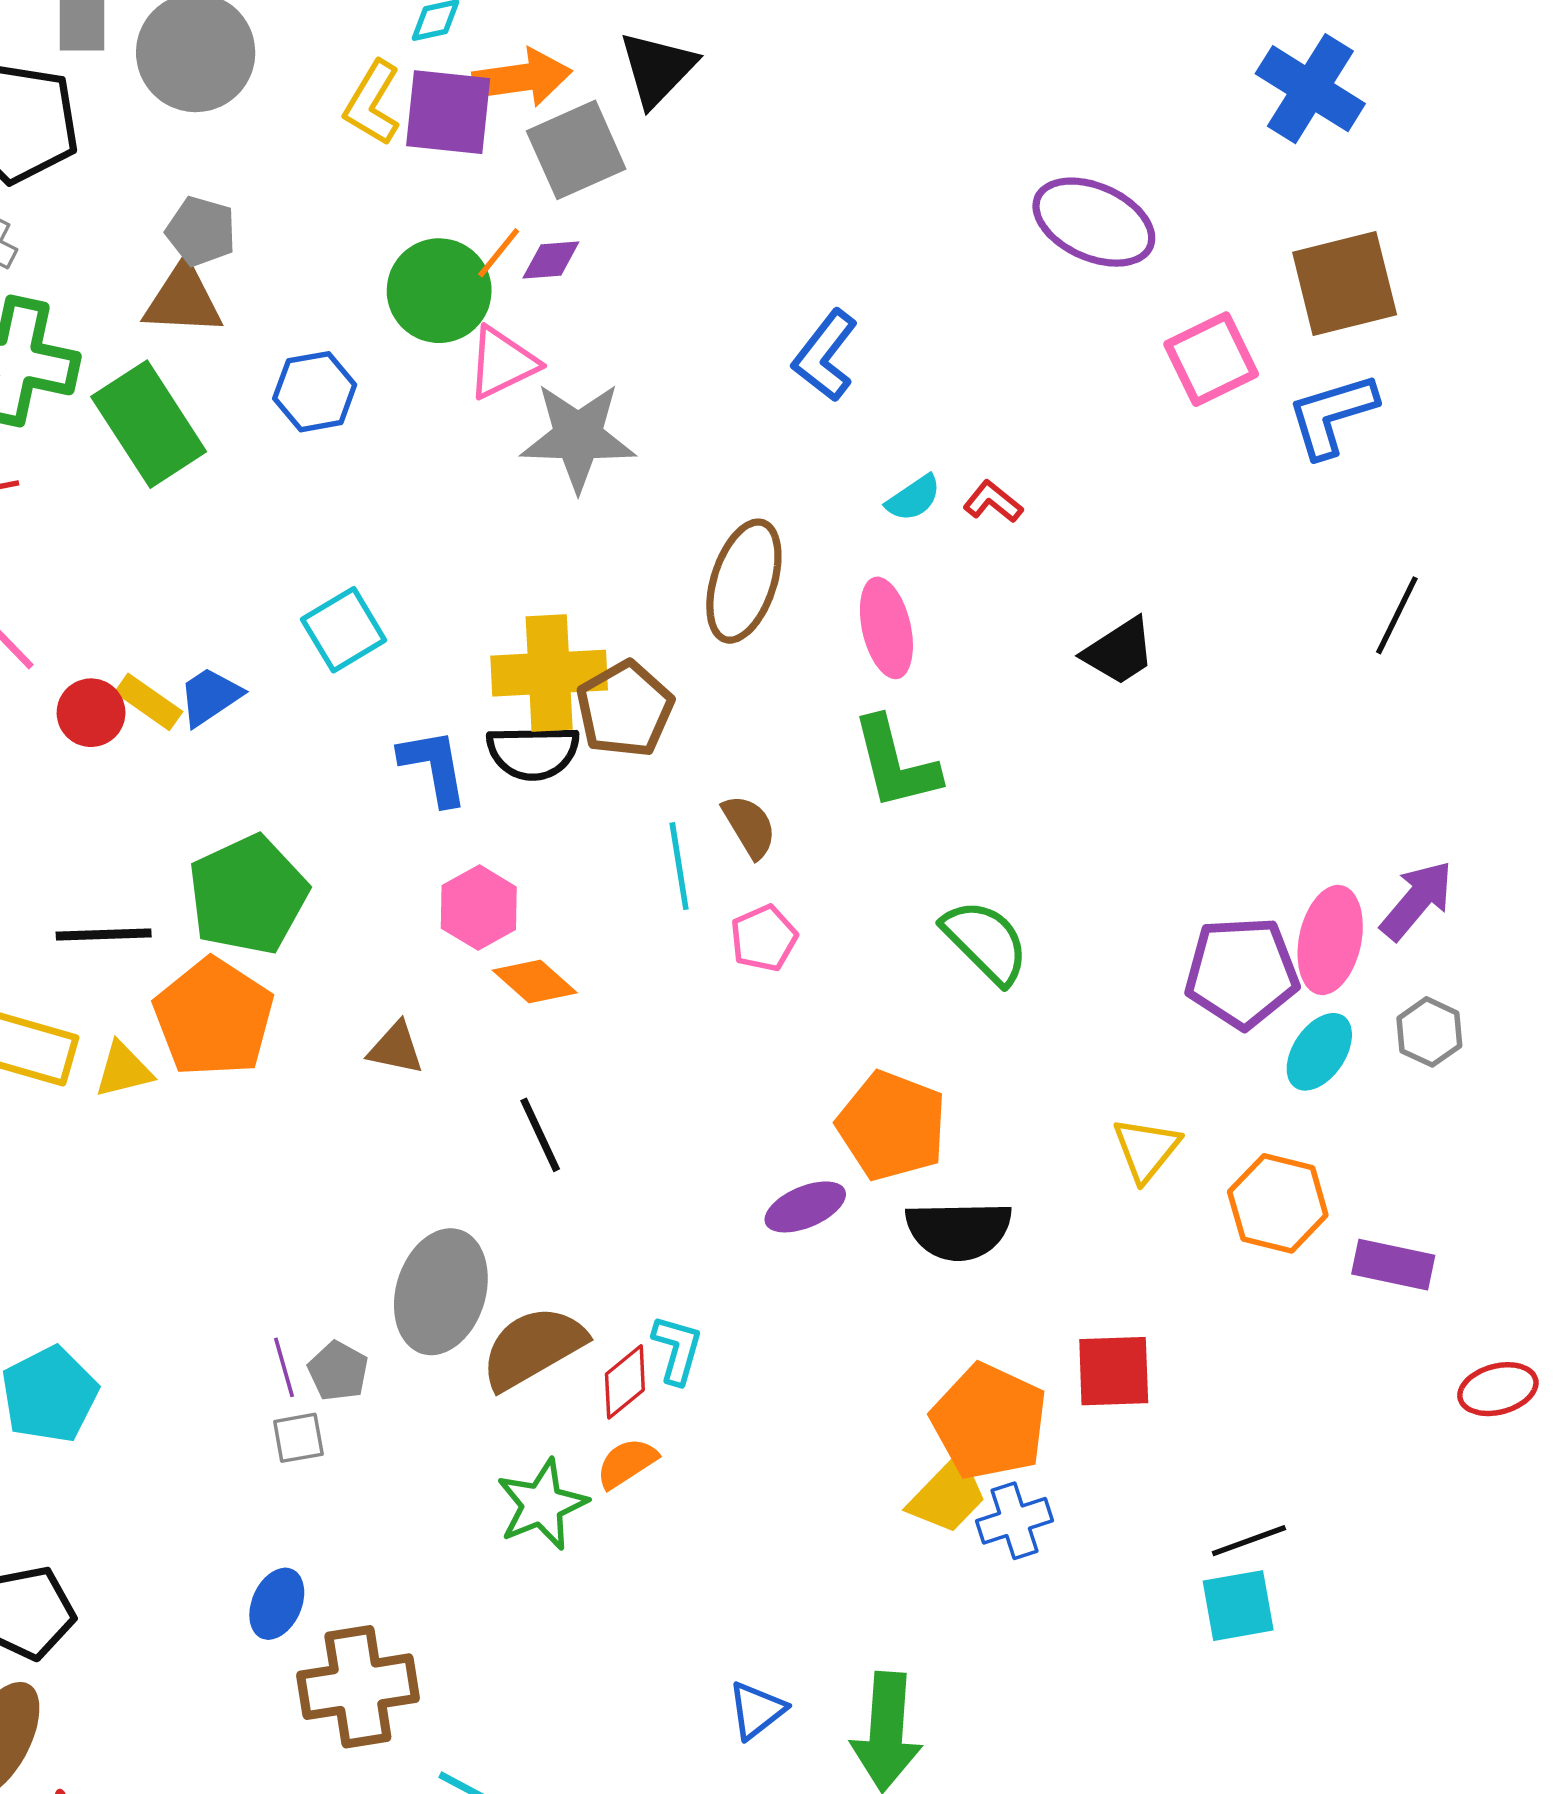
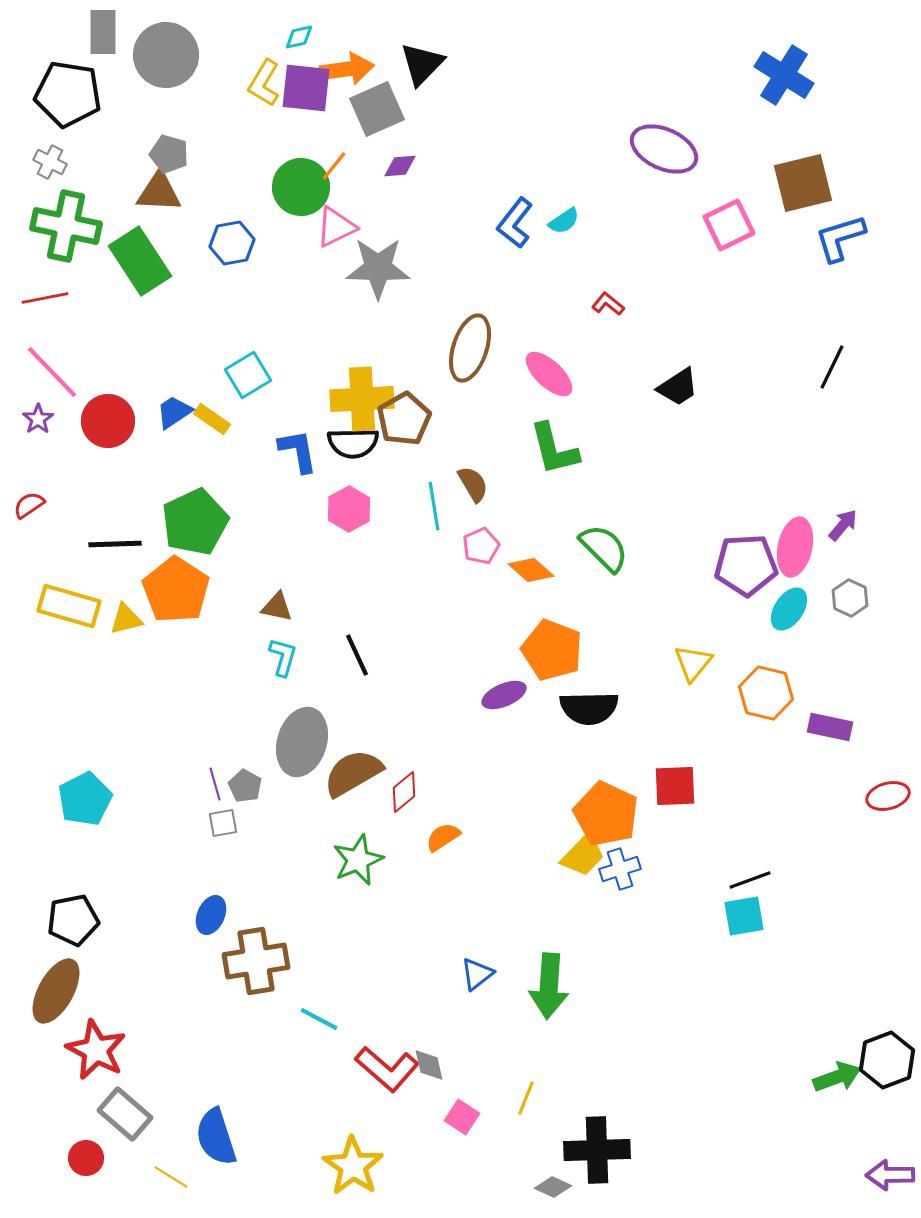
purple diamond: (551, 260) -> (400, 166), moved
blue L-shape: (1332, 415) -> (840, 238), moved
cyan semicircle: (913, 498) -> (564, 221), moved
pink ellipse: (886, 628) -> (549, 374), turned -34
yellow rectangle: (149, 702) -> (212, 419), moved
red circle: (91, 713) -> (108, 421), size x1.4
purple arrow: (1417, 900) -> (843, 525), size x0.7
pink hexagon: (479, 908) -> (349, 509), moved
orange diamond: (535, 981) -> (531, 570), moved
cyan L-shape: (677, 1349) -> (283, 657), moved
orange semicircle: (627, 1463) -> (443, 837), moved

